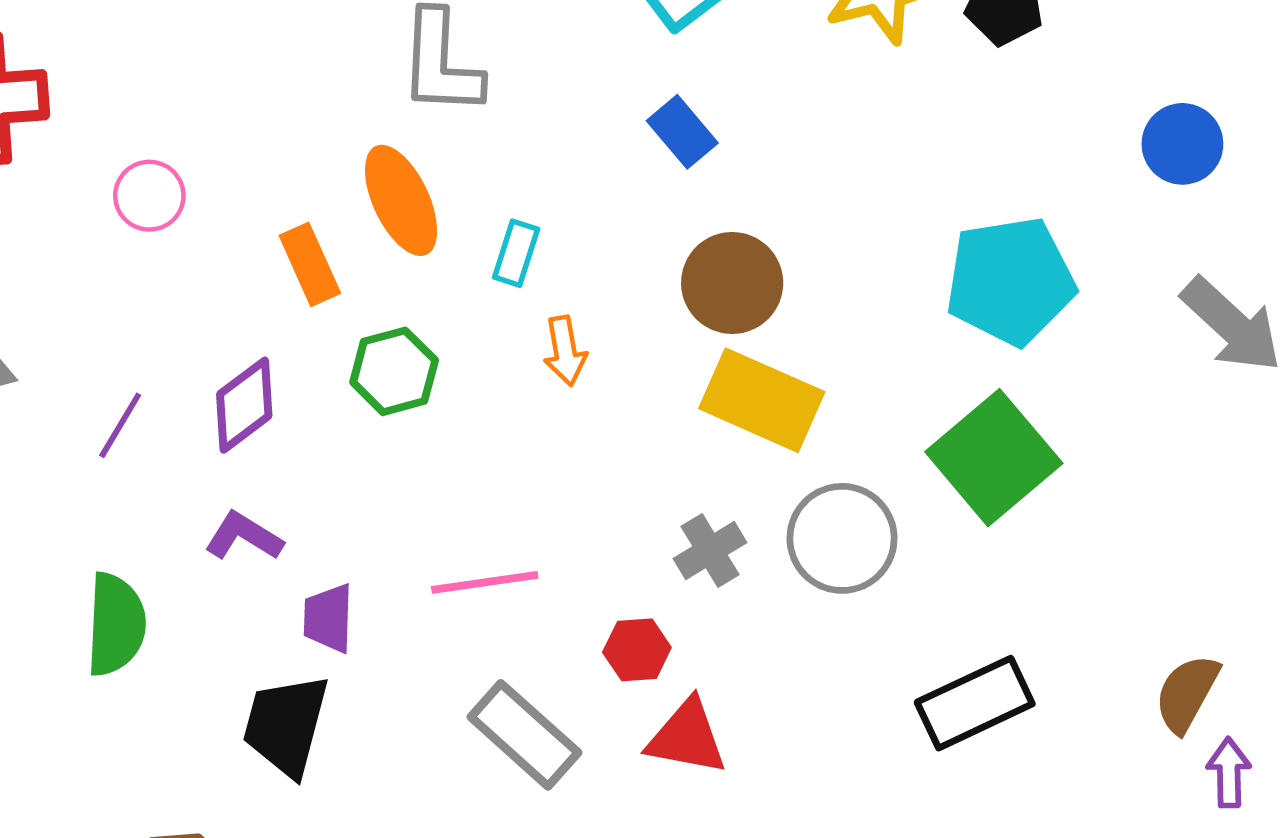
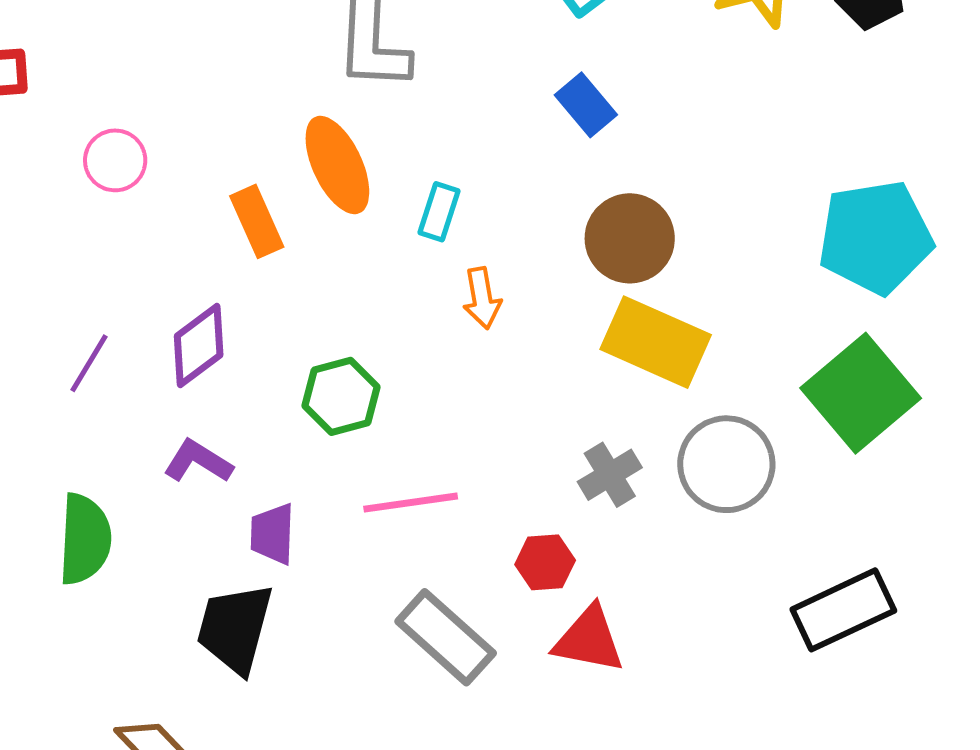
green hexagon: (394, 371) -> (341, 396), moved

